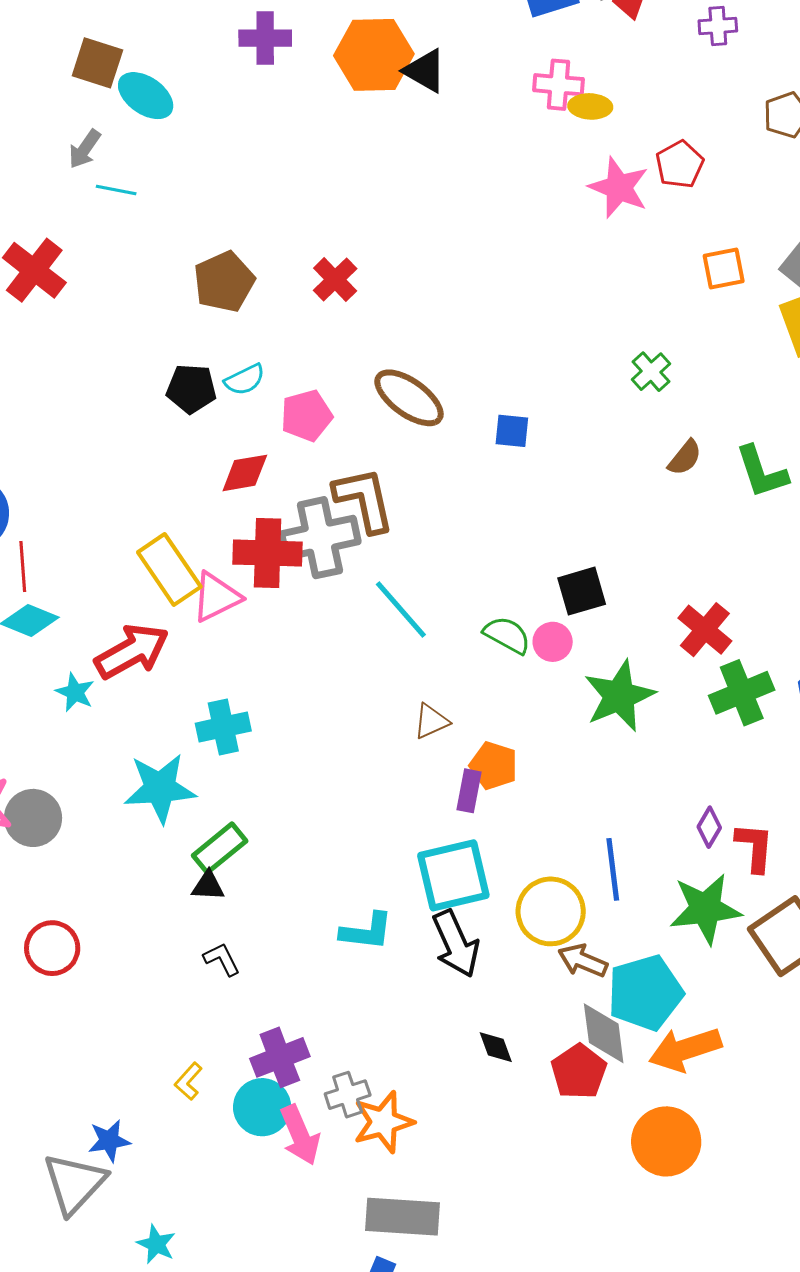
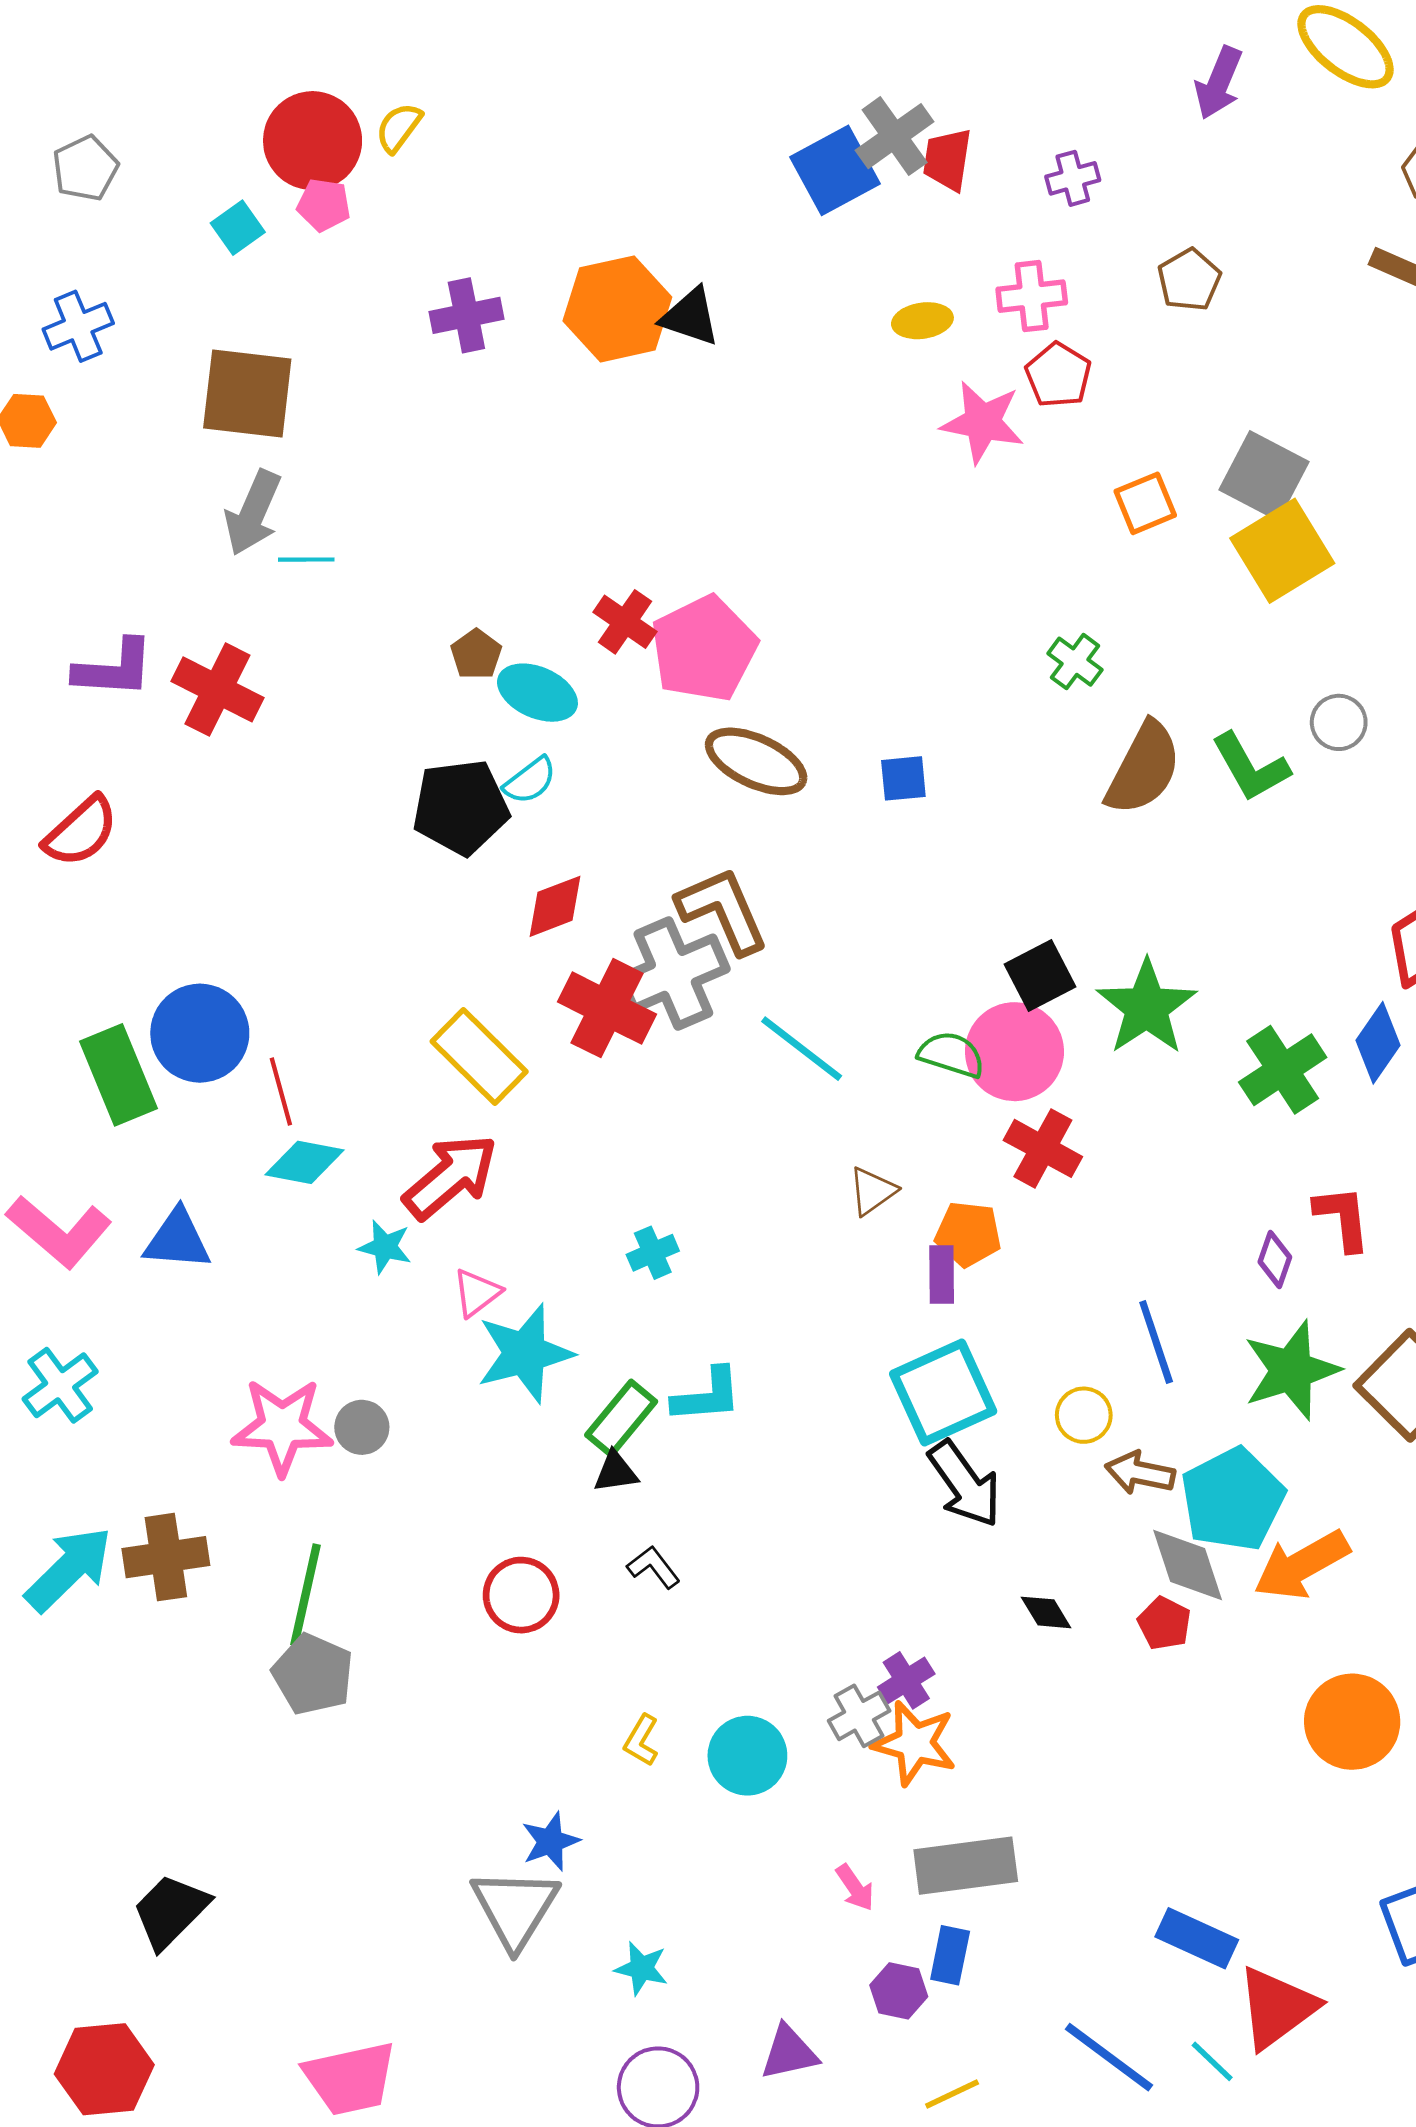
brown square: (97, 63) -> (247, 393), size x1.4
pink cross: (558, 85) -> (1032, 296), moved
cyan ellipse: (146, 96) -> (537, 693), moved
gray arrow: (85, 149) -> (253, 513), size x1.5
brown pentagon: (224, 282) -> (476, 654), size x0.6
black pentagon: (191, 389) -> (461, 807), size x1.4
pink pentagon: (306, 416) -> (704, 649), moved, size x1.5
brown semicircle: (685, 458) -> (1143, 768), size x1.8
red cross: (268, 553) -> (607, 1008), turned 36
pink triangle: (216, 597) -> (477, 1293), moved, size x0.7
red cross: (705, 630) -> (1043, 1148), moved
pink circle: (553, 642) -> (1014, 1052), size x1.8
green star: (619, 696) -> (1147, 1007), moved
cyan cross: (223, 727) -> (653, 1253), moved, size x0.7
gray circle: (33, 818) -> (362, 1427), size x0.7
red L-shape: (755, 847) -> (1343, 1218), moved
yellow circle: (551, 911) -> (1084, 1415), size x0.6
cyan L-shape: (367, 931) -> (707, 1396), moved
red circle: (52, 948) -> (521, 1595), moved
purple cross: (280, 1057) -> (906, 1680), moved, size x0.7
red pentagon: (579, 1072) -> (1164, 1623), size x0.7
orange star: (383, 1122) -> (915, 1743), turned -30
pink arrow: (300, 1135) -> (855, 1888), moved, size x0.6
orange circle: (666, 1141) -> (1352, 1722), moved

